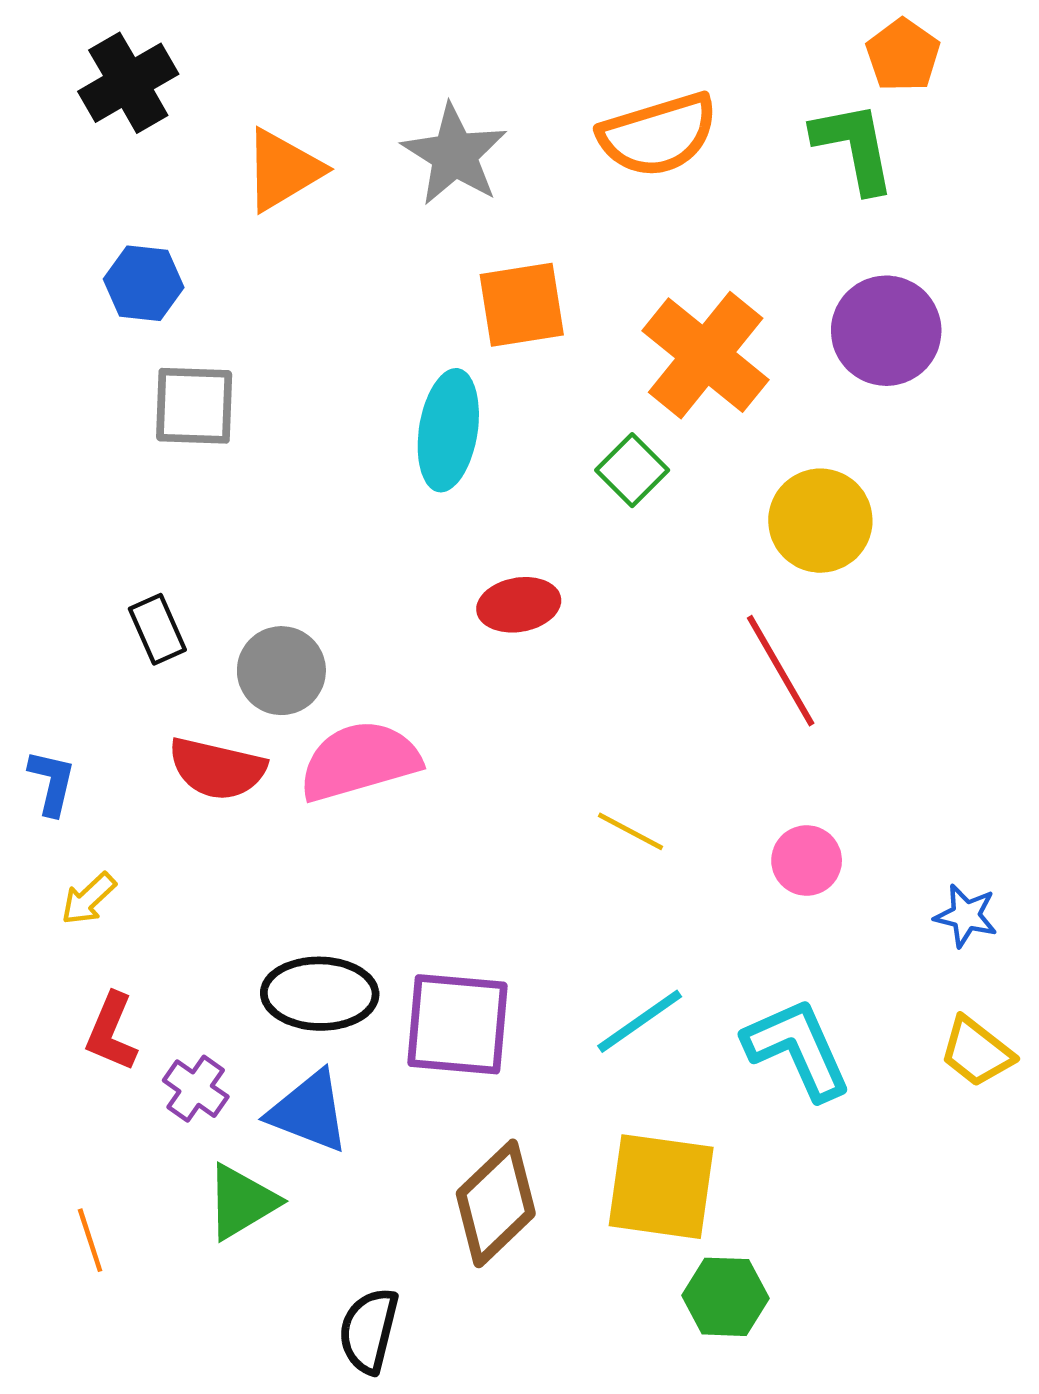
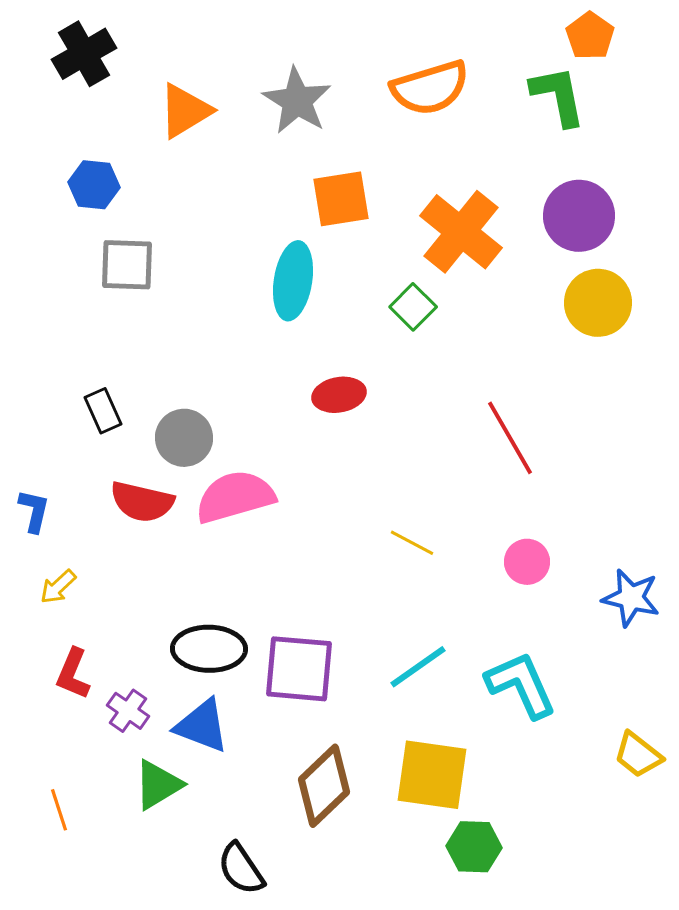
yellow circle: (820, 521) -> (598, 303), moved
blue star: (966, 916) -> (631, 598), size x1.4
yellow trapezoid: (977, 1052) -> (638, 755), moved
black semicircle: (369, 1331) -> (241, 869), turned -48

